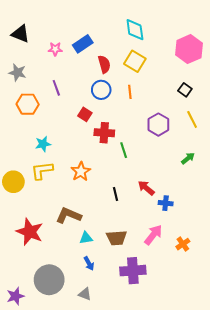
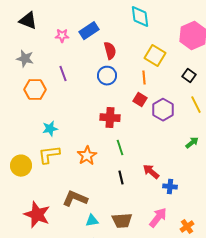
yellow square: (135, 61) -> (155, 56), moved
orange line: (130, 92) -> (144, 78), moved
red square: (85, 114) -> (140, 100), moved
green line: (124, 150) -> (120, 148), moved

